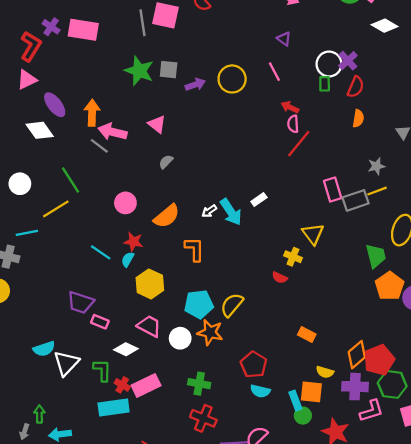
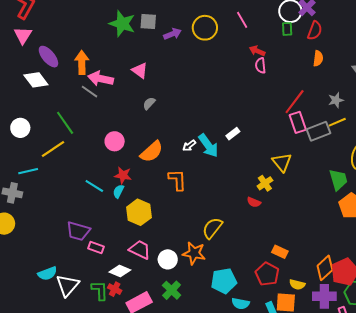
pink triangle: (27, 80) -> (23, 35), turned -30
red line: (299, 144) -> (295, 102), moved
yellow cross: (293, 257) -> (265, 183), turned 35
cyan pentagon: (199, 304) -> (224, 281), moved
red pentagon: (254, 365) -> (267, 274), moved
green cross: (199, 384) -> (172, 290), moved, turned 36
red cross: (122, 385) -> (115, 289), moved

